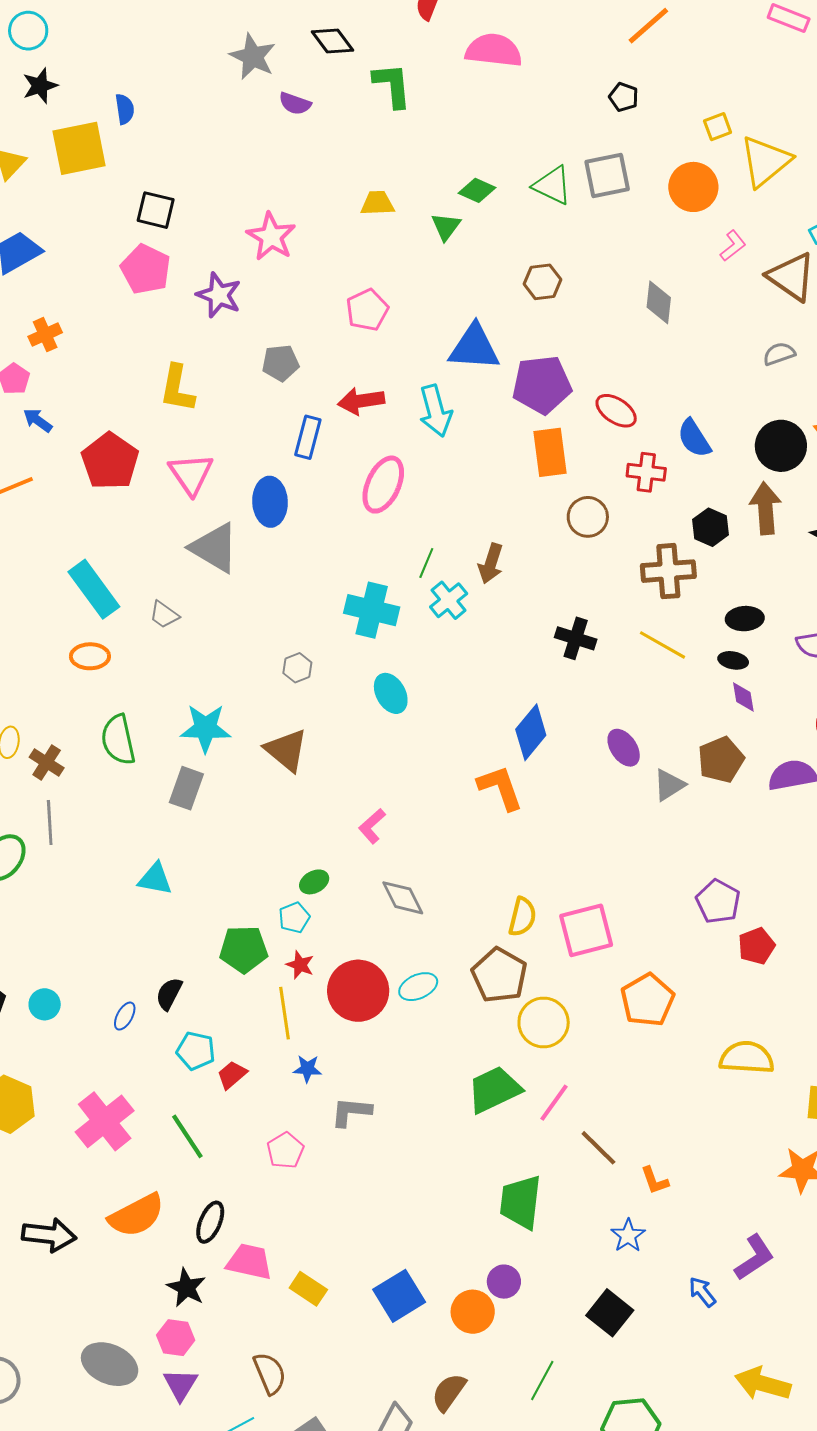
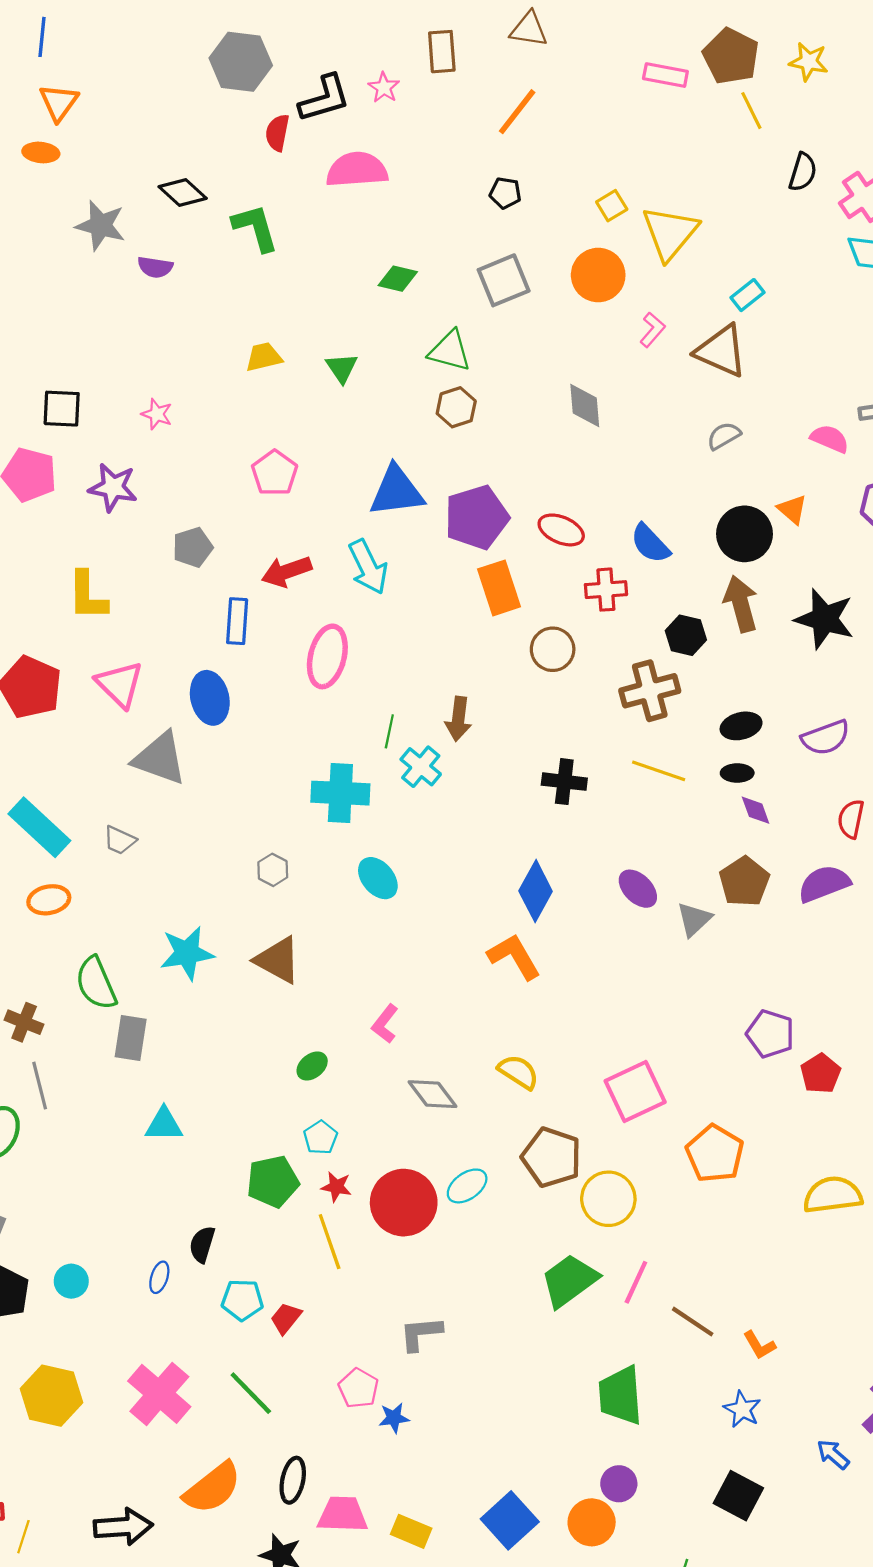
green triangle: (552, 185) -> (450, 351), moved
green diamond: (477, 190) -> (398, 279), moved
black square: (156, 210) -> (62, 409), moved
pink star: (271, 237) -> (157, 414), size x0.6
gray rectangle: (186, 788) -> (131, 1038), moved
green ellipse: (314, 882) -> (312, 1066), moved
yellow semicircle: (522, 917) -> (518, 1072), moved, turned -60
blue star: (307, 1069) -> (394, 1418), moved

